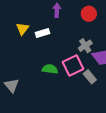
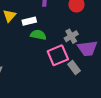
green semicircle: (50, 69) -> (38, 35), moved

